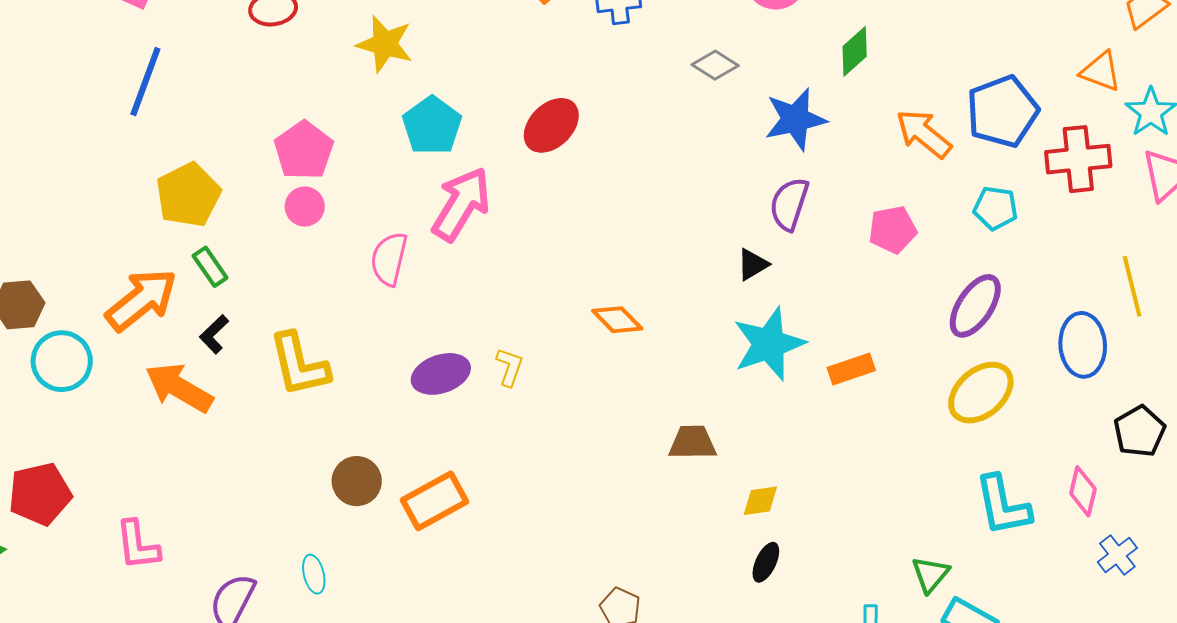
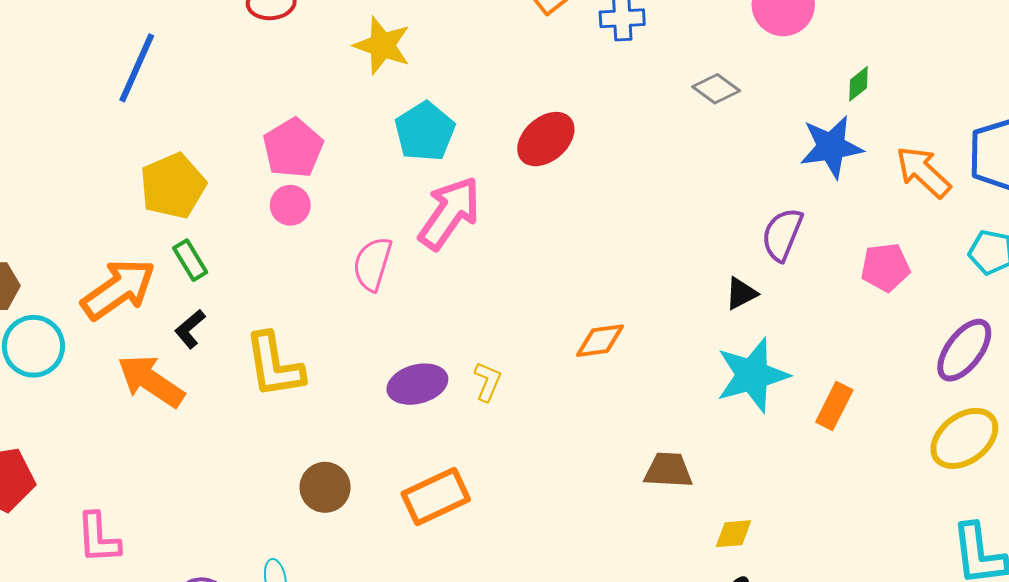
green diamond: (855, 51) -> (859, 84), size x0.7
blue star: (795, 119) -> (831, 147), moved
orange diamond: (617, 320) -> (600, 341), turned -57
orange rectangle: (851, 369) -> (834, 406), turned -48
orange rectangle: (434, 501) -> (436, 497), moved

